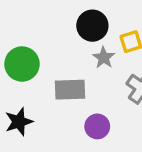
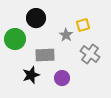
black circle: (92, 26) -> (36, 18), moved
black star: (19, 122) -> (31, 75), moved

